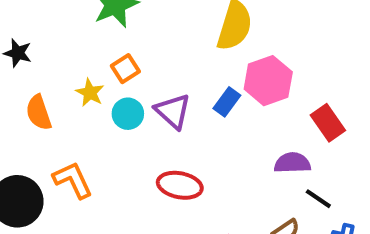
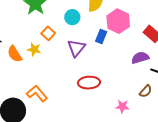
purple triangle: (173, 111) -> (76, 48), turned 42
orange semicircle: (39, 113) -> (15, 54), moved
cyan circle: (128, 114) -> (72, 17), moved

